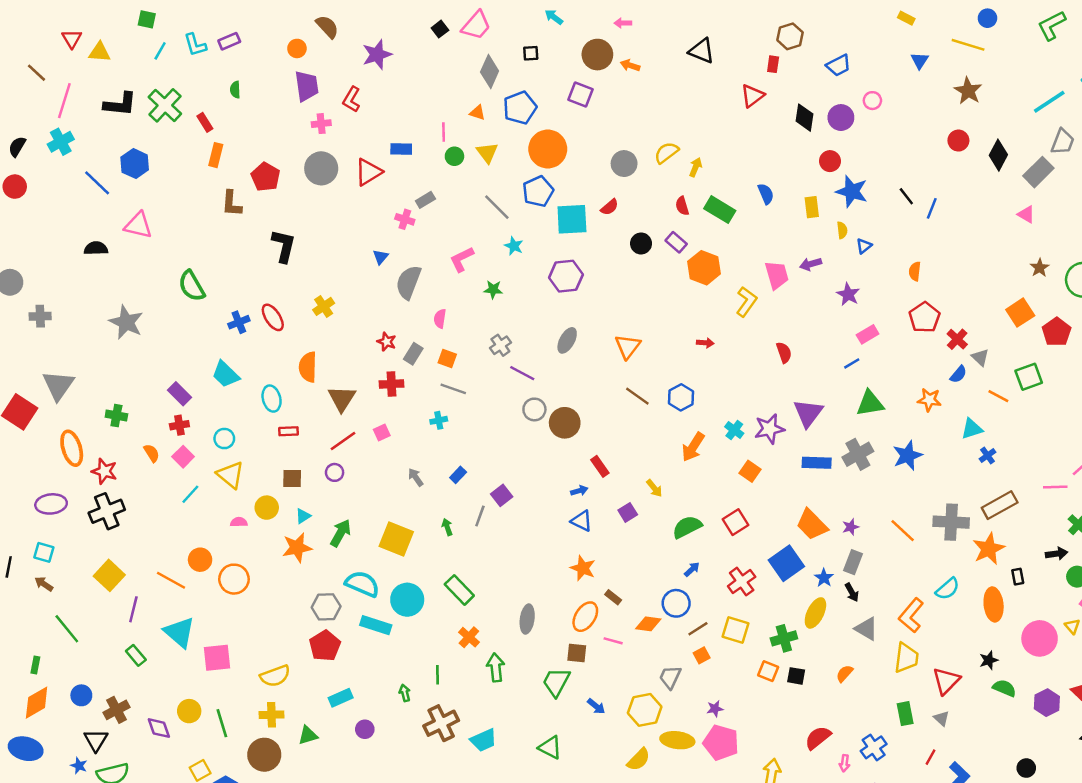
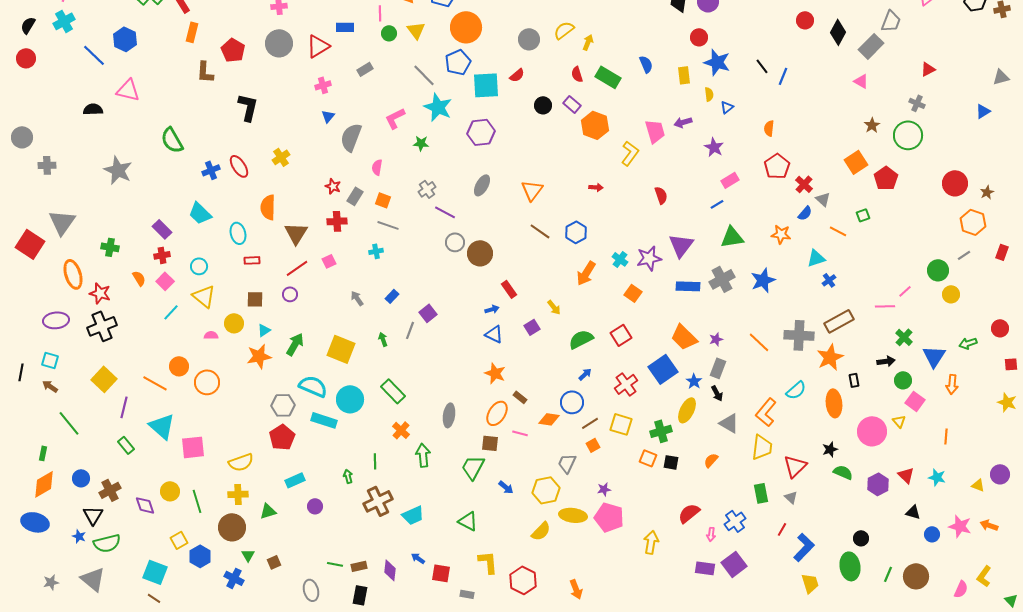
pink cross: (405, 219) -> (323, 85), moved, turned -35
cyan star: (514, 246) -> (438, 107), size x1.8
green square: (1029, 377) -> (863, 215), size x0.6

